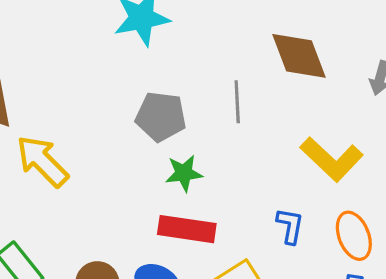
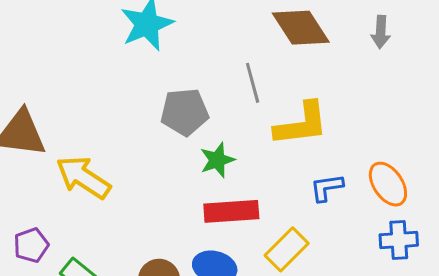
yellow L-shape: (332, 159) -> (301, 124), moved, turned -38
blue L-shape: (290, 226) -> (327, 188), turned -96

